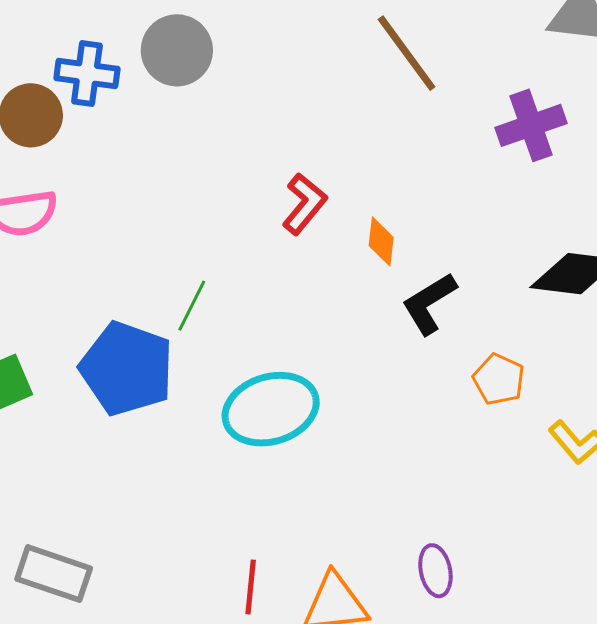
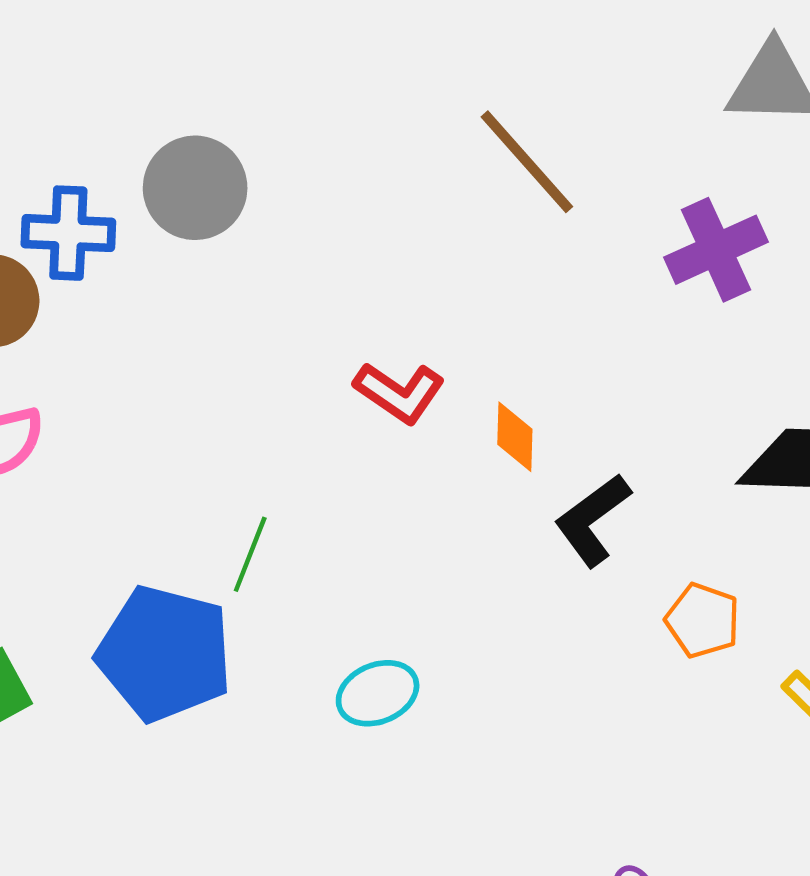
red L-shape: (304, 204) -> (399, 393), turned 90
cyan ellipse: (271, 409) -> (378, 693), size x0.6

